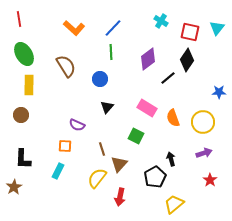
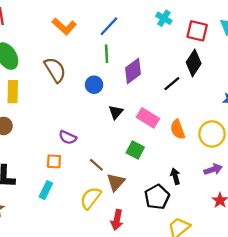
purple diamond: (148, 59) -> (133, 71), moved
black triangle: (107, 107) -> (116, 112), moved
brown line: (102, 149) -> (96, 165), turned -32

